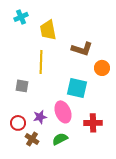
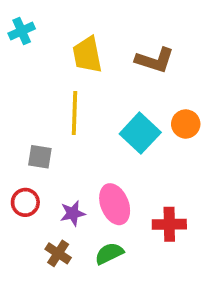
cyan cross: (21, 17) -> (22, 31), moved
brown L-shape: (82, 49) -> (155, 60), moved
cyan square: (77, 88) -> (140, 133), moved, turned 30
red circle: (18, 123) -> (25, 202), moved

